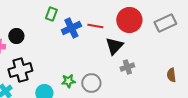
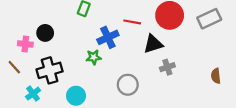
blue cross: (71, 28) -> (108, 37), moved
black triangle: (114, 46) -> (153, 44), turned 30
green star: (68, 81) -> (94, 57), moved

